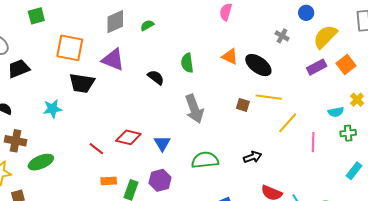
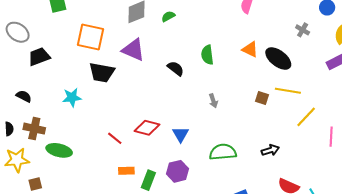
gray arrow: (194, 109) -> (213, 101), size x0.5
green ellipse: (41, 162) -> (59, 150), turned 35

